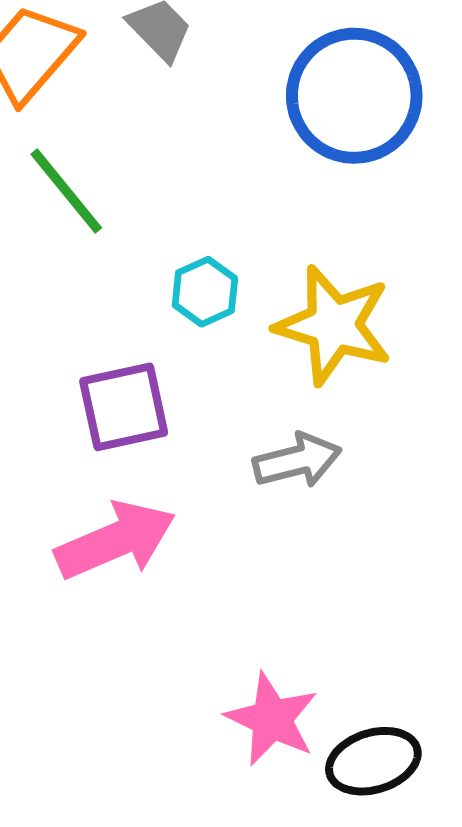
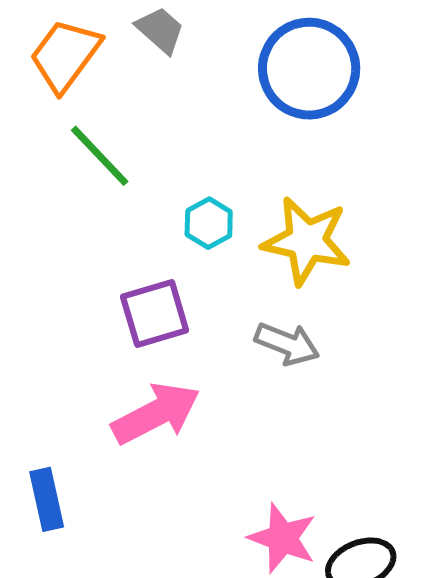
gray arrow: (297, 460) -> (287, 344), turned 40

